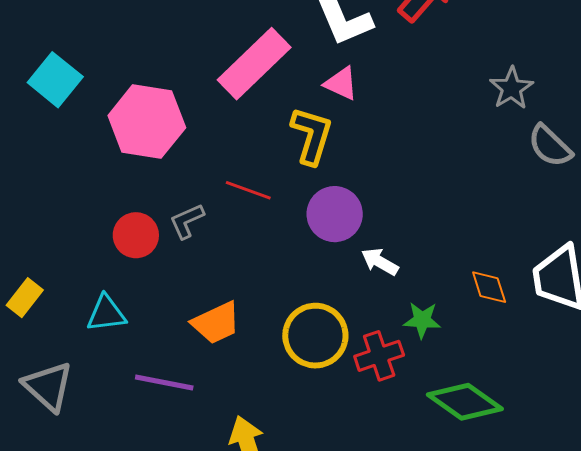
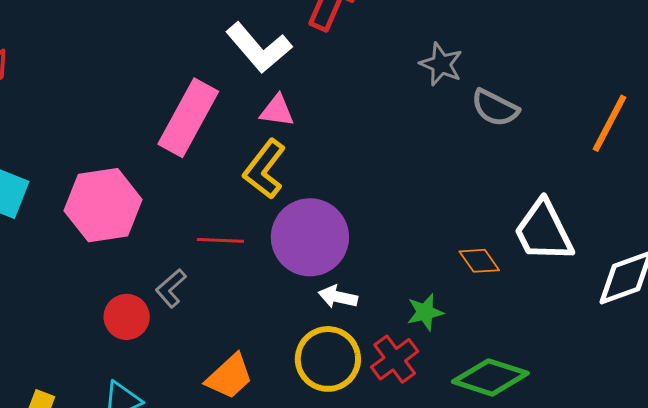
yellow L-shape: (312, 136) -> (265, 169), turned -142
purple circle: (335, 214) -> (310, 237), size x1.4
white arrow: (380, 262) -> (338, 297), moved

